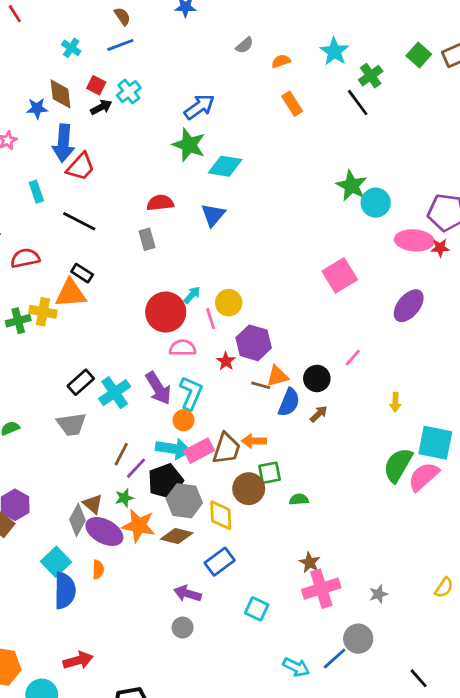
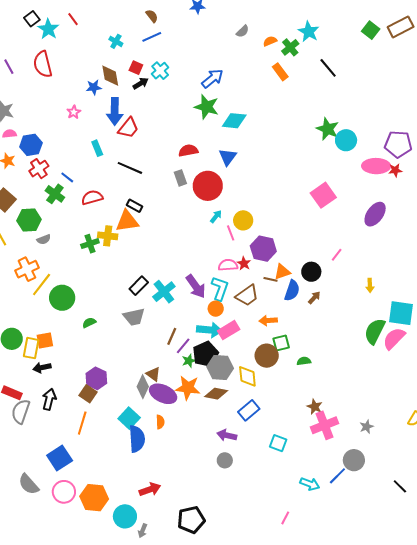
green cross: (371, 76) -> (290, 47), moved
red circle: (166, 312) -> (208, 186), moved
pink semicircle: (183, 348) -> (228, 265), moved
brown trapezoid: (226, 449) -> (247, 295), moved, turned 40
green star: (124, 498) -> (189, 361), moved

